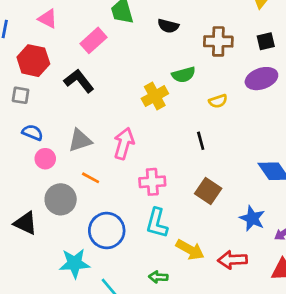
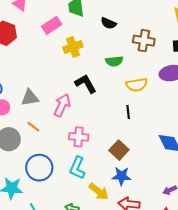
black L-shape: (79, 81) -> (86, 84), moved
yellow cross: (155, 96) -> (73, 47), moved
yellow semicircle: (218, 101) -> (137, 85), size x1.5
black line: (201, 141) -> (128, 112), moved
blue star: (252, 218) -> (121, 176), moved, turned -30

